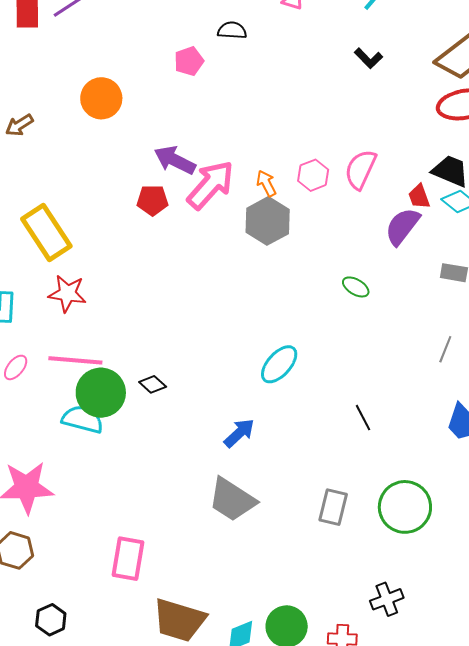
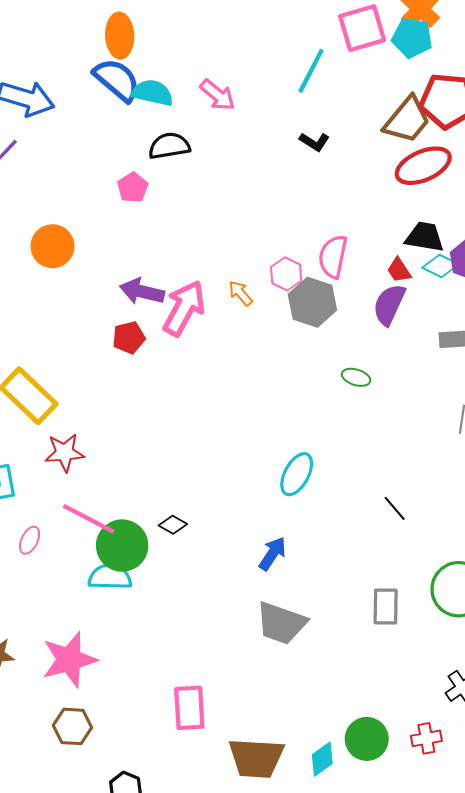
black semicircle: (232, 30) -> (169, 146), size x1.4
gray hexagon: (268, 221) -> (312, 302), moved
pink line: (75, 360) -> (89, 519), turned 36

